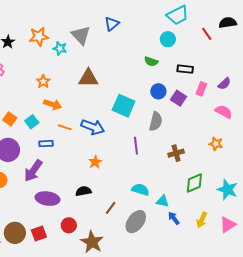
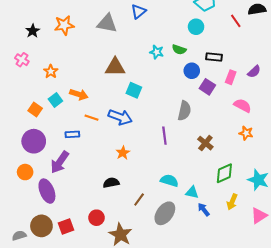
gray triangle: (81, 35) -> (107, 23), turned -35
cyan star: (60, 48) -> (157, 52), moved
orange star: (43, 82) -> (51, 71), moved
blue circle: (158, 91) -> (192, 71), moved
cyan square: (124, 106) -> (134, 90), moved, size x0.7
pink semicircle: (224, 112) -> (242, 106), moved
cyan square: (32, 122) -> (55, 100), moved
brown cross: (176, 153) -> (205, 143), turned -35
purple ellipse: (48, 199) -> (47, 191), moved, turned 60
yellow arrow: (202, 220) -> (232, 202), moved

